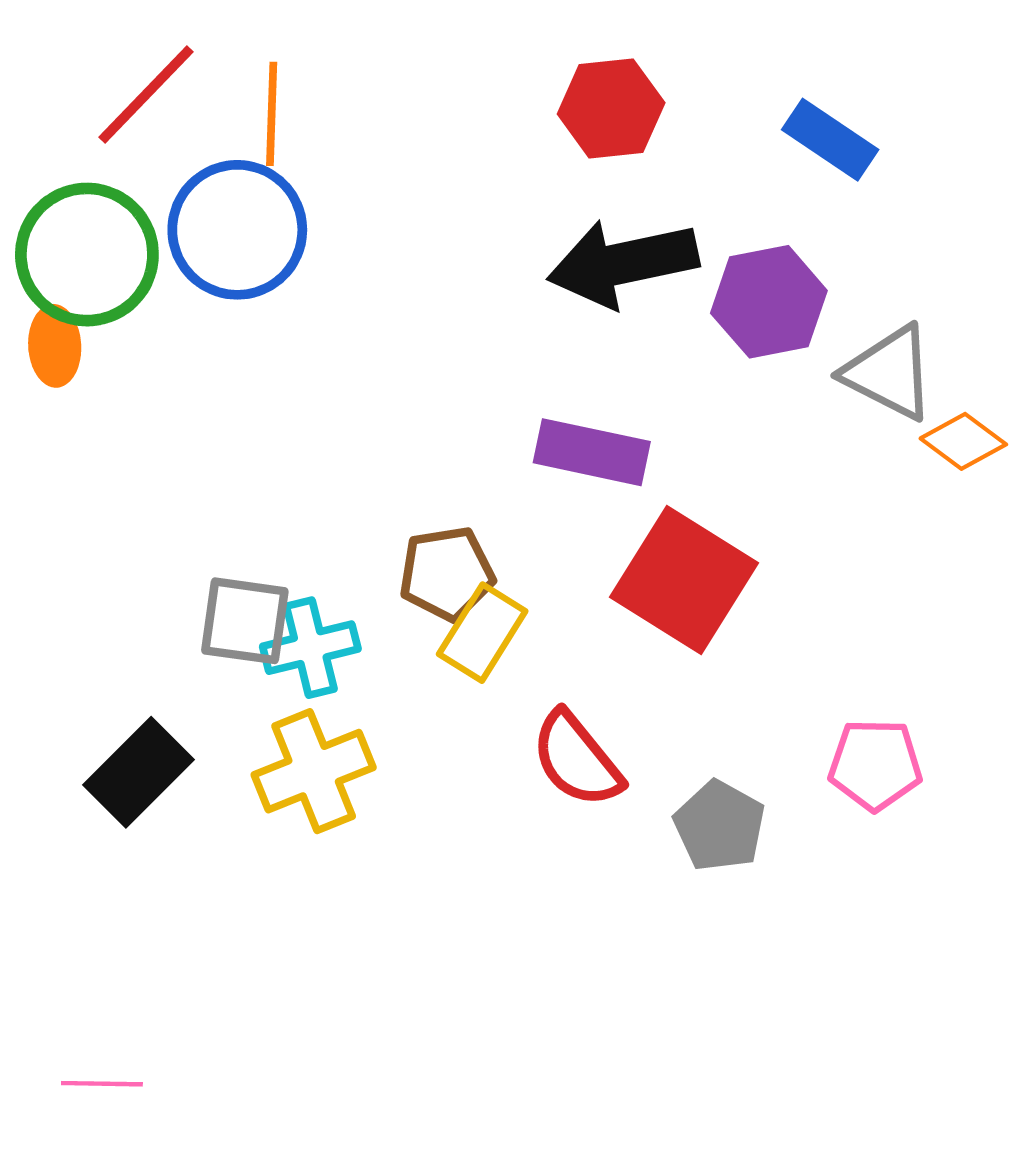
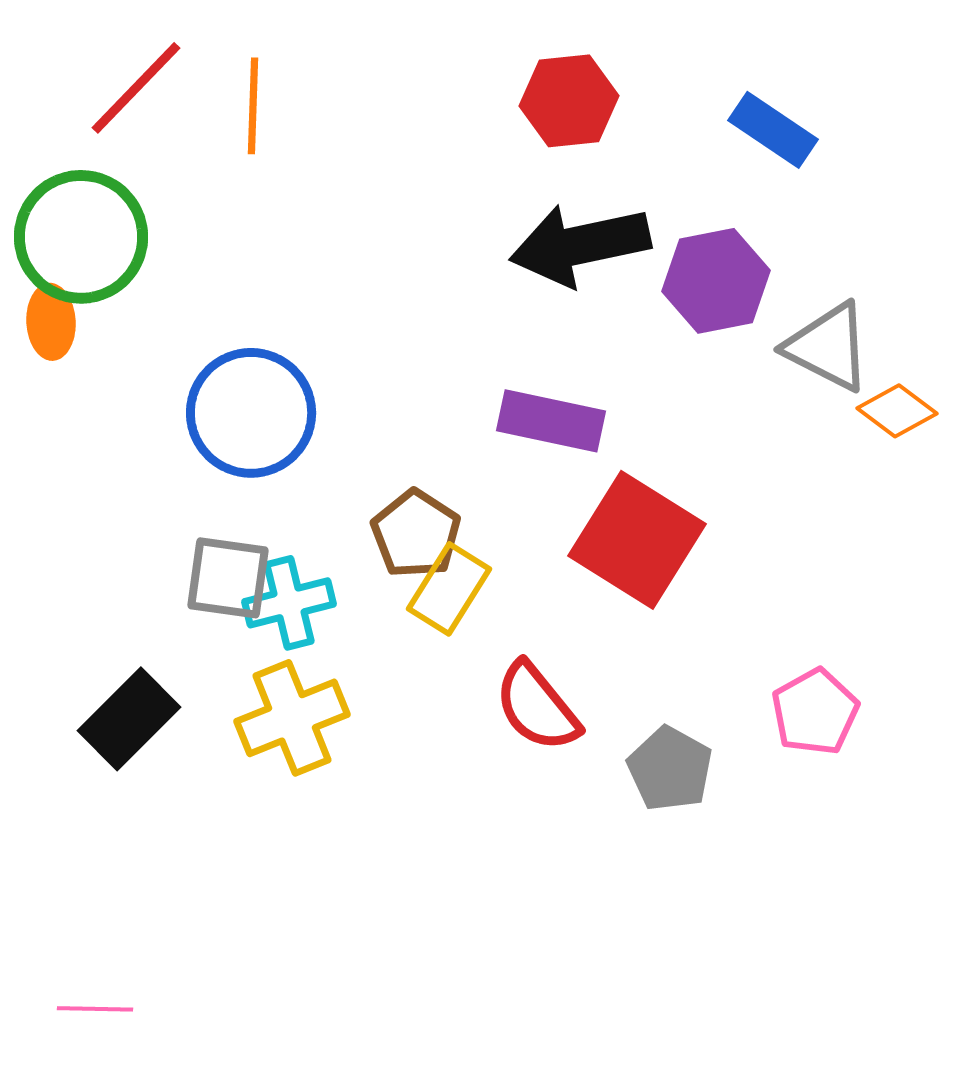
blue circle: (237, 230) -> (251, 413), moved
brown pentagon: (447, 574) -> (416, 534), turned -30
pink pentagon: (875, 765) -> (815, 712), turned -30

